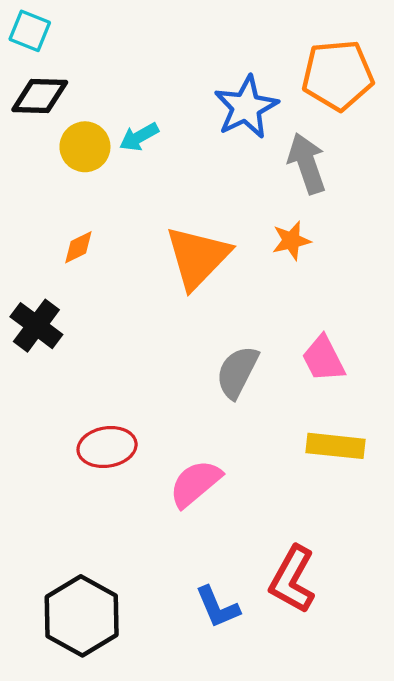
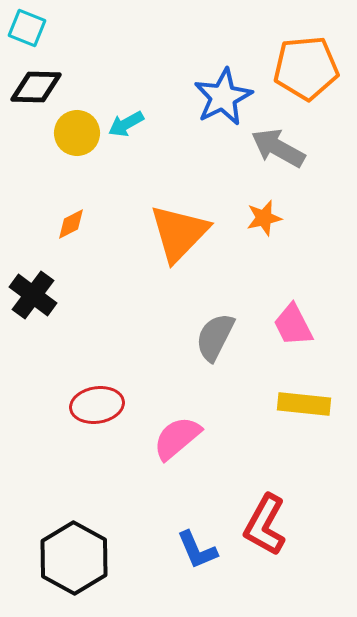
gray arrow: (307, 163) -> (278, 148), turned -42

